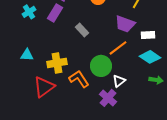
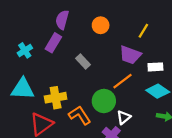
cyan cross: (29, 12) -> (25, 50), moved
cyan triangle: (27, 55) -> (23, 89), size x1.6

